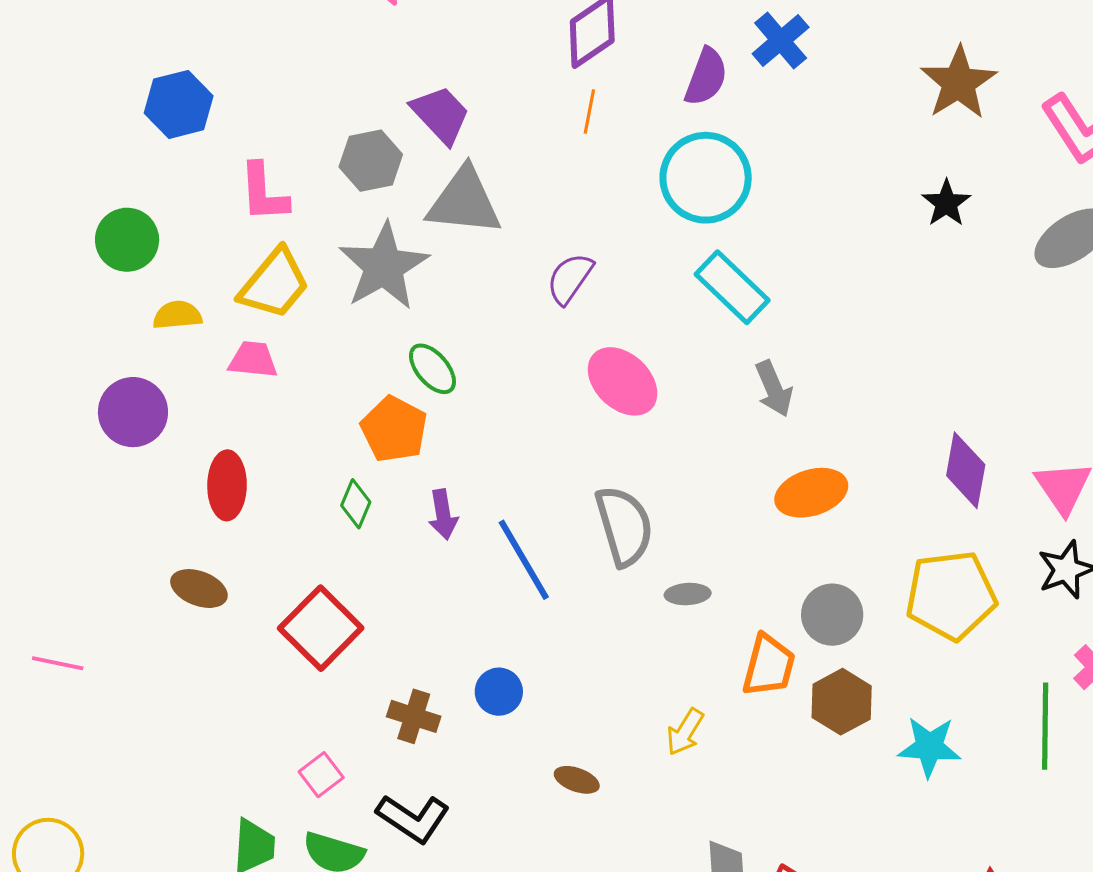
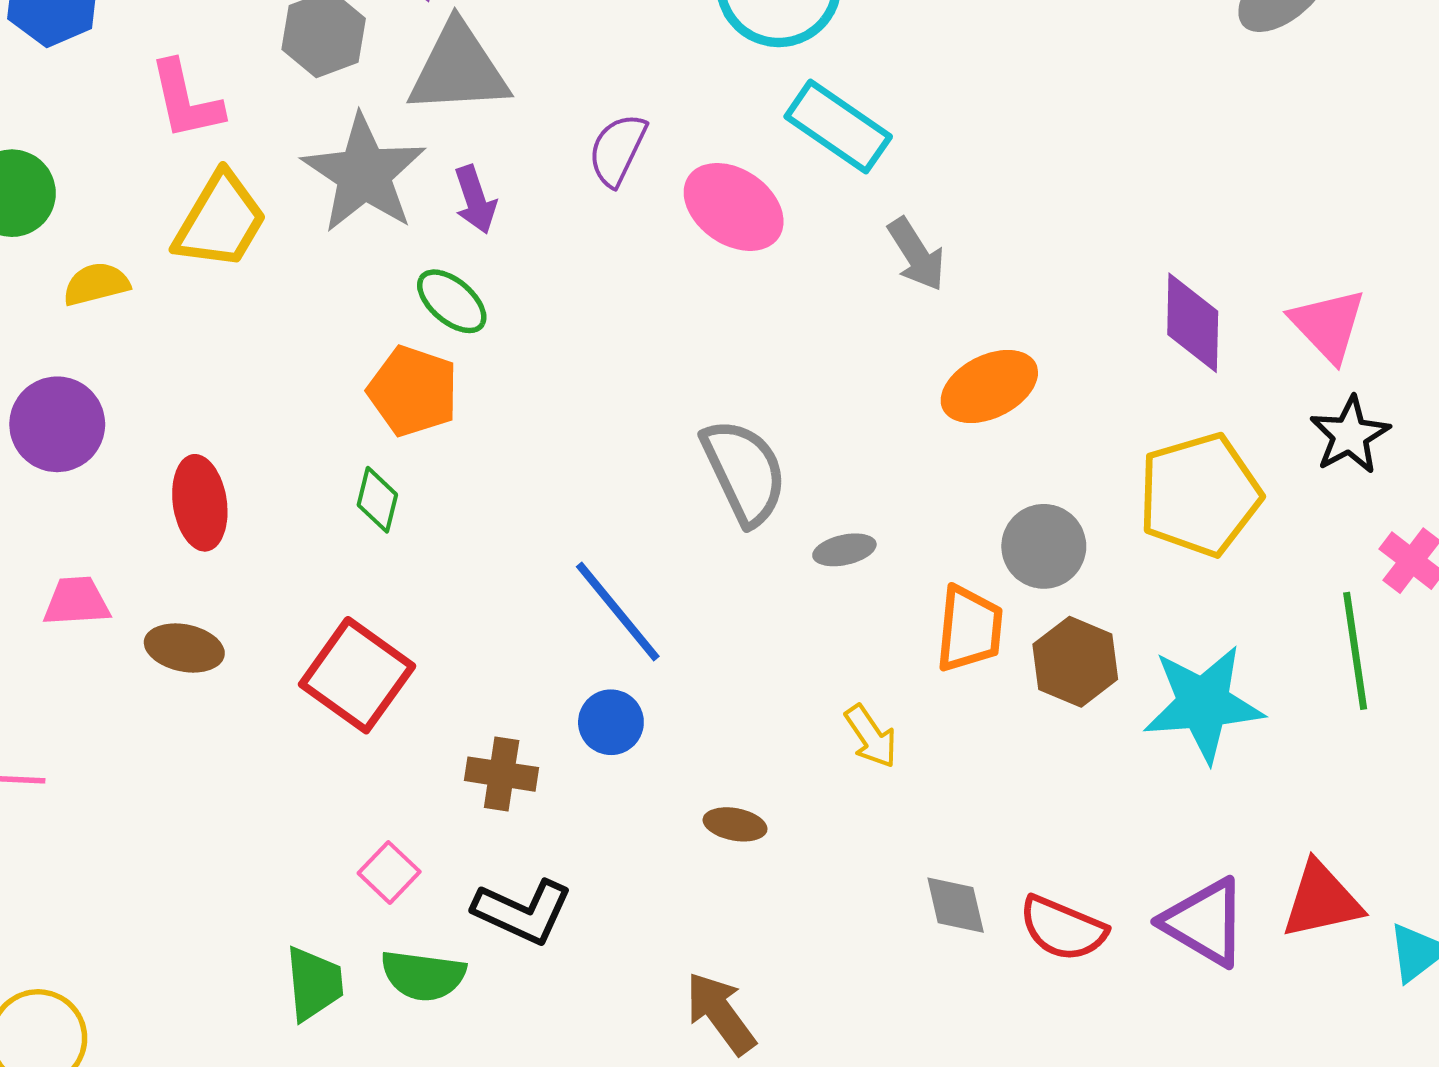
pink trapezoid: (253, 360) -> (77, 601), moved
pink ellipse: (623, 381) -> (734, 207), moved
purple arrow: (443, 515) -> (475, 200), moved
blue line: (524, 560) -> (618, 611), moved
yellow arrow: (685, 732) -> (871, 736), turned -57
cyan star: (929, 747) -> (1203, 704), size x1.4

